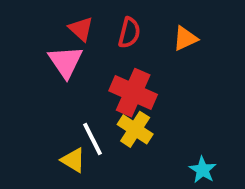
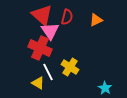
red triangle: (81, 29) -> (42, 15), size x1.6
pink triangle: (66, 62) -> (50, 31), moved
red cross: (133, 93) -> (40, 48), moved

